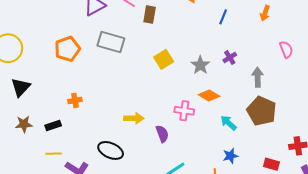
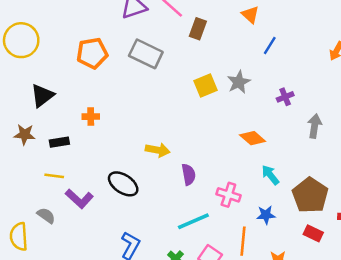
blue line: (223, 17) -> (270, 46), moved
gray star: (200, 65) -> (239, 82), moved
black triangle: (21, 87) -> (42, 96), moved
pink cross: (184, 111) -> (228, 195), moved
brown pentagon: (262, 111) -> (310, 195), moved

